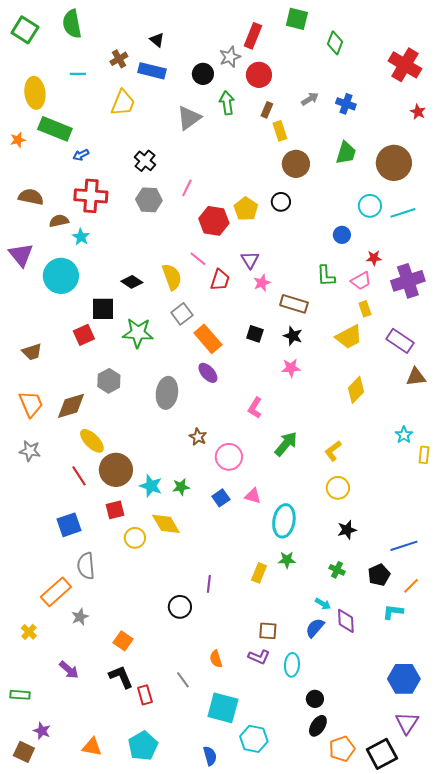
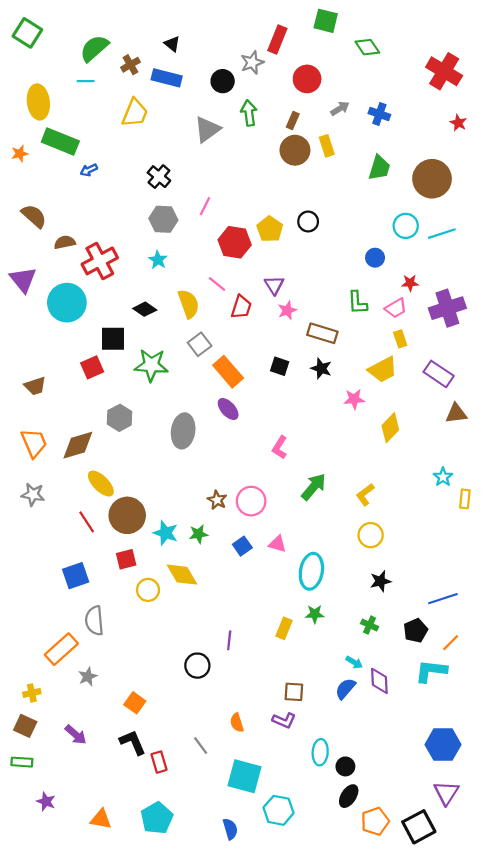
green semicircle: (72, 24) -> (94, 48), moved, turned 60
green diamond: (335, 43) -> (367, 47), turned -55
red circle: (259, 75) -> (307, 79), moved
yellow rectangle: (280, 131) -> (327, 146), moved
brown circle: (296, 164) -> (295, 150), moved
red cross: (91, 196) -> (100, 261), moved, turned -32
brown semicircle: (31, 197) -> (34, 216), turned 30
cyan star: (81, 237) -> (158, 260), moved
pink star: (291, 368) -> (354, 399), moved
brown star: (198, 437) -> (217, 500), moved
cyan L-shape: (393, 612) -> (431, 671), size x1.4
yellow cross: (29, 632) -> (32, 693), turned 35
cyan ellipse: (292, 665) -> (320, 752), moved
brown square: (24, 752) -> (25, 726), moved

